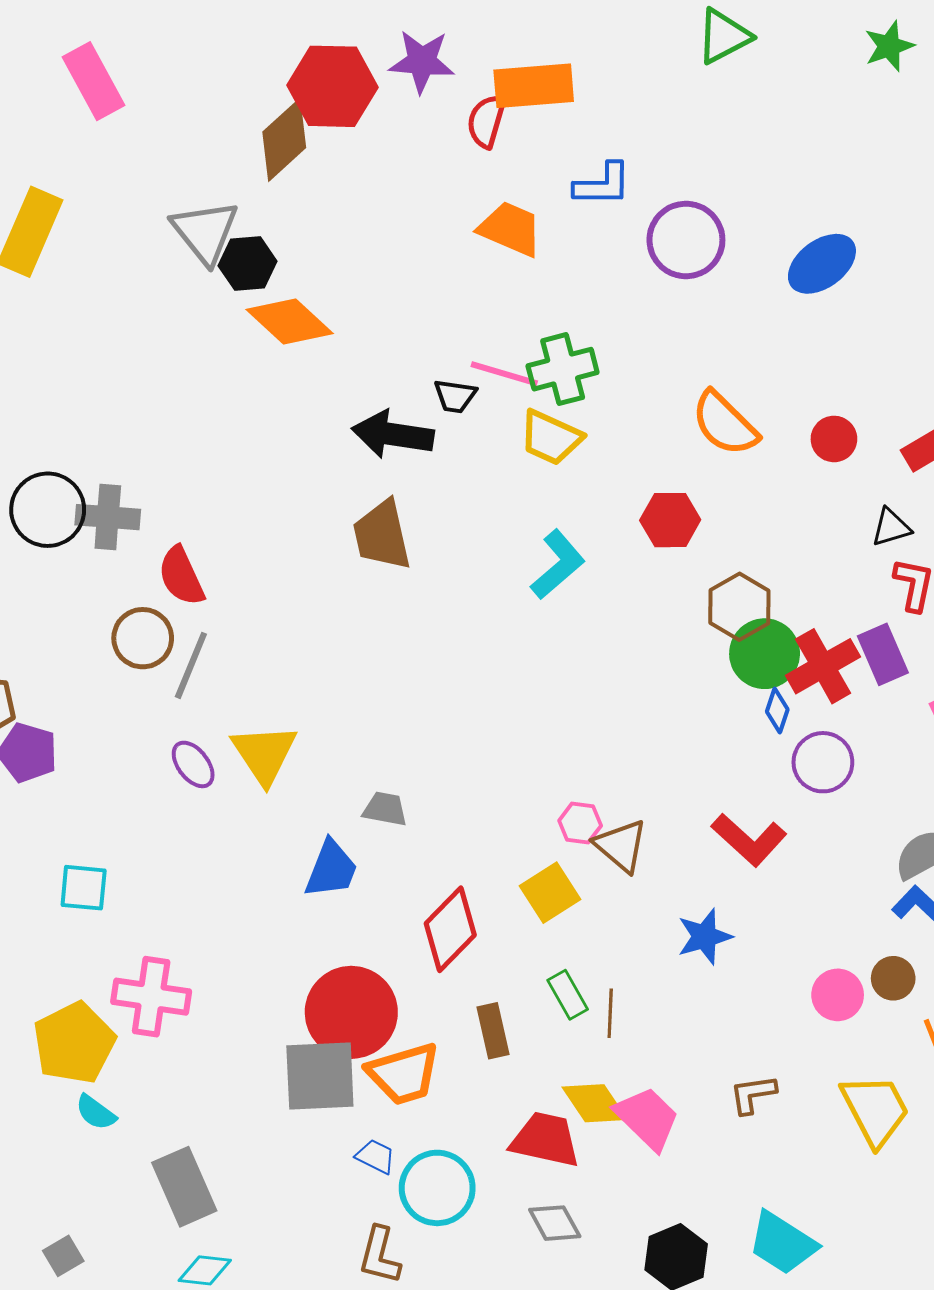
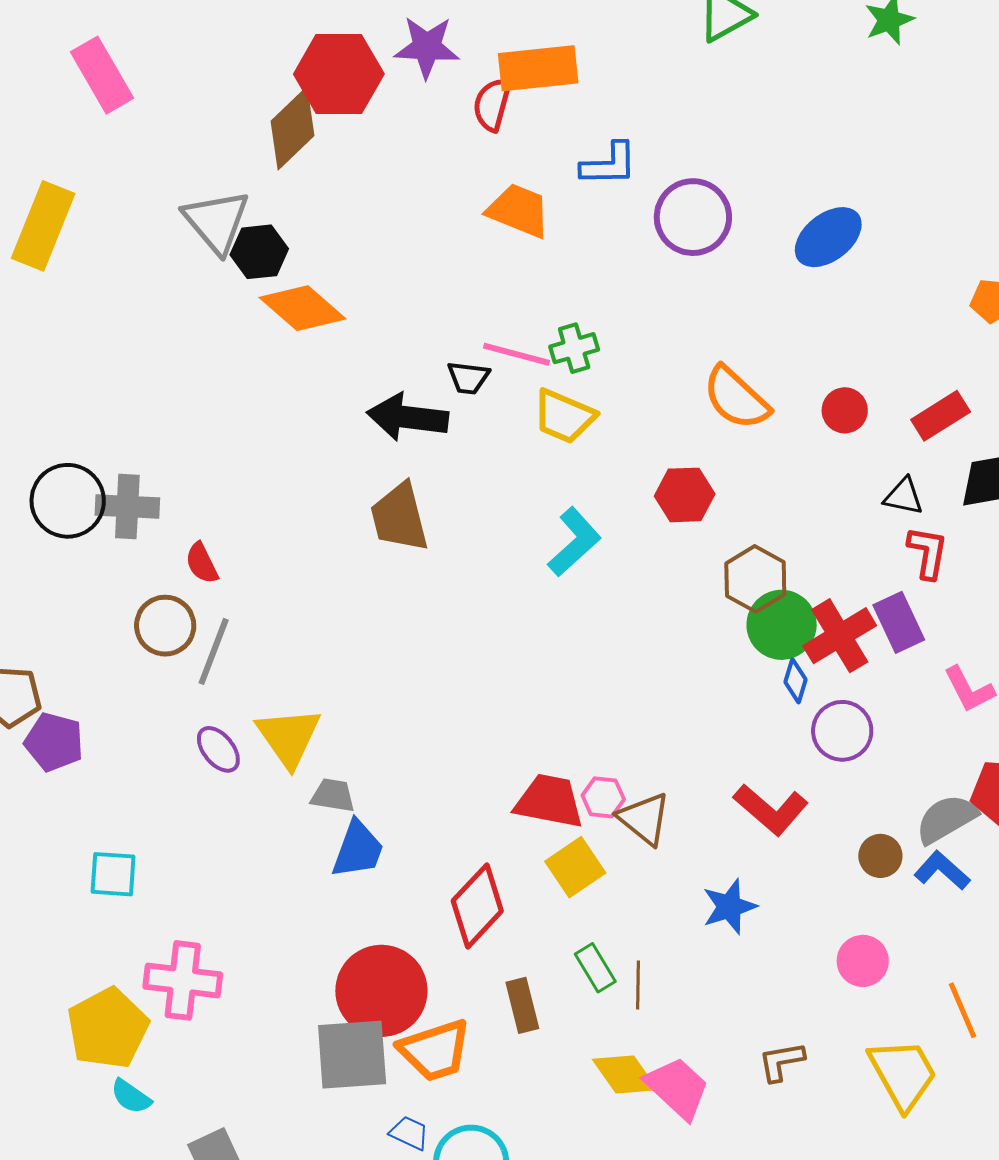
green cross: (563, 369) -> (574, 348), size x0.7
black triangle: (891, 527) -> (904, 496), turned 30
red semicircle: (181, 576) -> (202, 563), size x0.7
gray trapezoid: (385, 809) -> (333, 795), moved
brown circle: (893, 978) -> (880, 856), moved
red trapezoid: (545, 1140) -> (549, 801), moved

